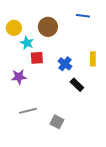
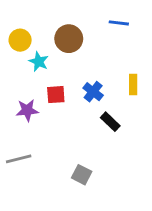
red square: (37, 58) -> (56, 95), moved
gray line: (28, 111) -> (19, 159), moved

